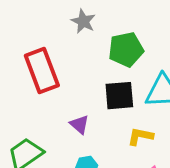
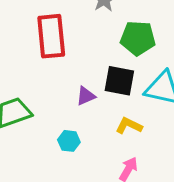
purple triangle: (79, 124) -> (86, 96), moved, turned 40

